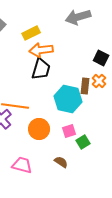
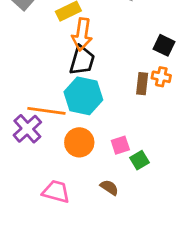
orange arrow: (41, 50) -> (82, 34), turned -75
orange cross: (99, 81) -> (161, 77), turned -32
cyan hexagon: (68, 99) -> (83, 96), moved

